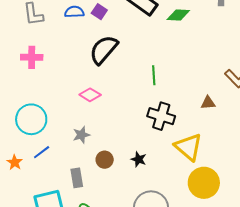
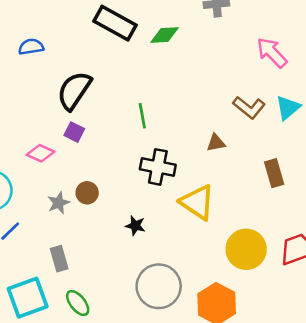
purple square: (99, 12) -> (74, 132), moved
pink diamond: (90, 95) -> (41, 153), moved
brown circle: (105, 160) -> (87, 193), moved
yellow circle: (204, 183) -> (246, 249), moved

